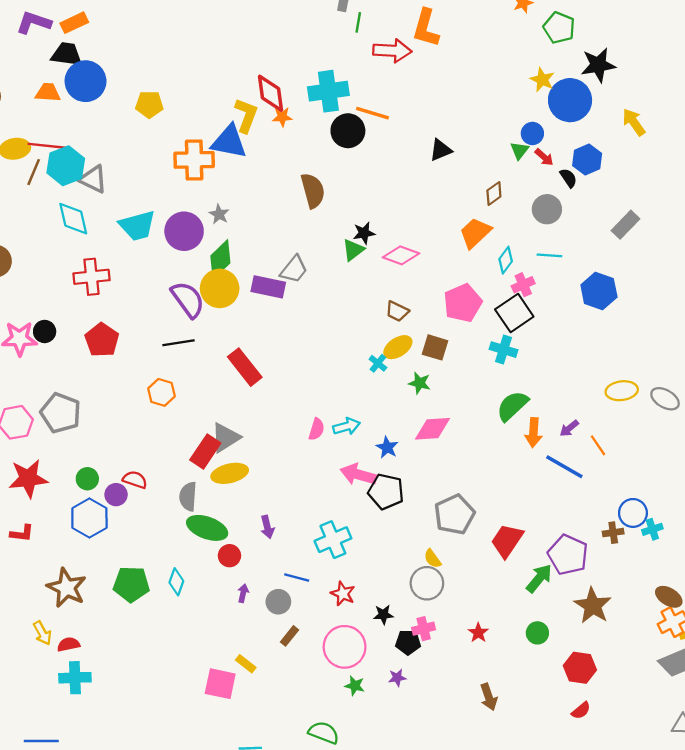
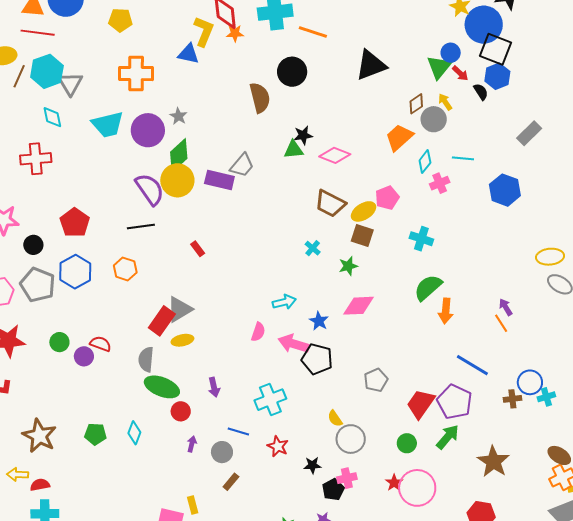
yellow arrow: (634, 122) -> (445, 102), moved, size x0.7
black circle: (348, 131) -> (292, 72), moved
blue triangle: (229, 142) -> (188, 54), size x0.7
red line: (47, 146) -> (38, 33), moved
black triangle: (441, 150) -> (371, 65), size x1.6
green triangle: (519, 150) -> (439, 67), size x1.5
orange cross: (194, 160) -> (136, 74), moved
gray triangle: (93, 179) -> (70, 84), turned 32
gray circle: (547, 209) -> (434, 119), moved
cyan diamond: (73, 219) -> (52, 117), size x0.7
green triangle: (353, 250) -> (294, 150), turned 30
red cross: (91, 277) -> (36, 159), moved
pink pentagon: (463, 303) -> (387, 198), size x0.7
brown trapezoid: (397, 311) -> (330, 204), size x1.5
black square: (514, 313) -> (495, 49), moved, turned -36
black circle: (45, 331) -> (33, 245), moved
yellow ellipse: (398, 347) -> (364, 211), moved
red rectangle: (245, 367) -> (198, 249), size x0.5
green star: (420, 383) -> (348, 266), turned -30
yellow ellipse: (622, 391) -> (550, 257), moved
purple arrow: (569, 428) -> (506, 307), moved, turned 96
pink semicircle: (317, 429) -> (258, 332), moved
blue line: (564, 467) -> (472, 365), moved
yellow ellipse: (230, 473) -> (182, 340), size x0.7
gray pentagon: (454, 515) -> (376, 380), size x0.7
blue hexagon: (89, 518) -> (75, 272), moved
purple pentagon: (568, 555) -> (455, 402), moved
yellow semicircle: (433, 559) -> (335, 418), moved
green pentagon: (131, 584) -> (95, 434), size x0.7
yellow arrow: (42, 633) -> (18, 474), turned 120
green circle: (537, 633) -> (407, 443), moved
black pentagon: (408, 642) -> (333, 490), turned -30
pink circle: (345, 647) -> (417, 488), moved
yellow rectangle: (246, 664) -> (193, 505), turned 36

